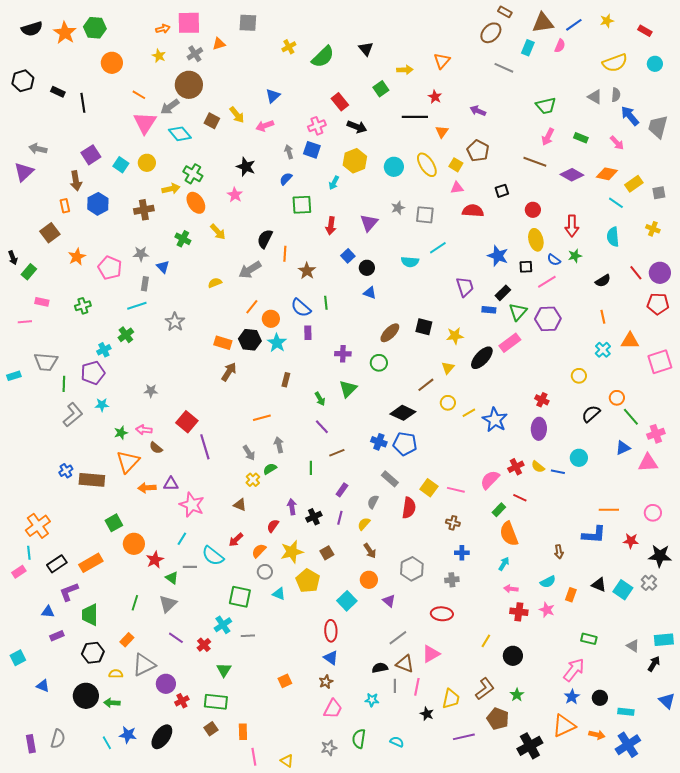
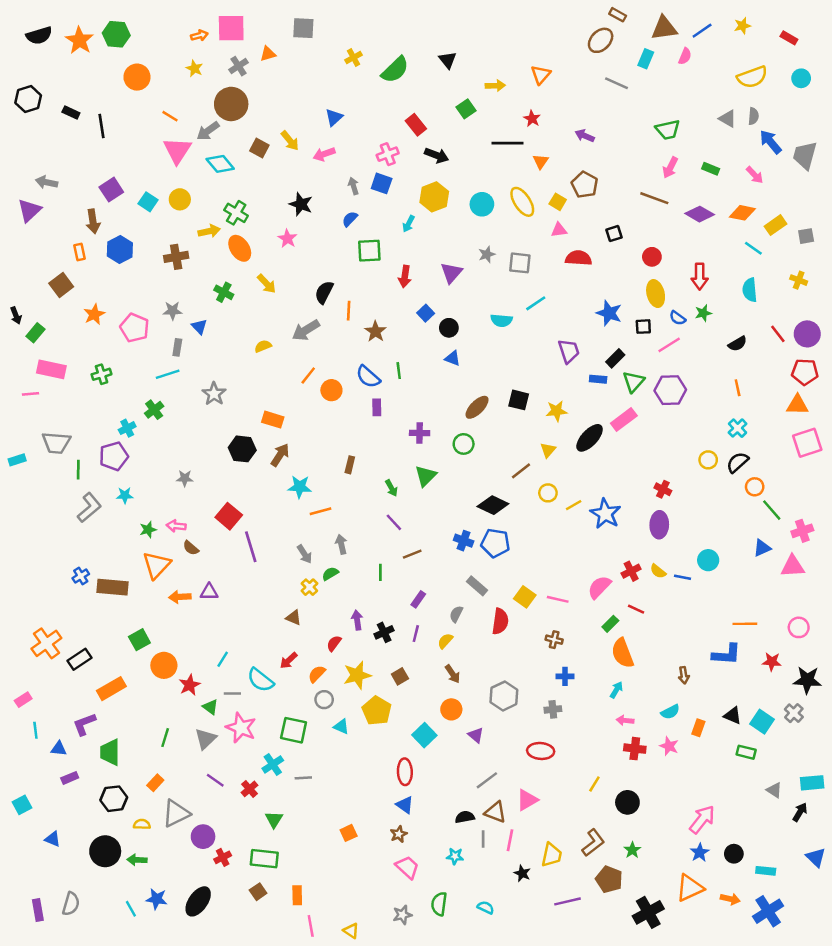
pink rectangle: (42, 302) -> (51, 369), size x1.6
black hexagon: (250, 340) -> (242, 449), moved
orange triangle: (630, 341) -> (797, 405), moved
cyan star: (277, 343) -> (300, 487), moved, turned -30
black semicircle: (591, 414) -> (738, 462), moved
pink star: (192, 505) -> (241, 728), moved
cyan line: (29, 553) -> (35, 730), moved
black rectangle: (57, 564) -> (80, 659), moved
green rectangle: (589, 639) -> (746, 752), moved
pink trapezoid: (333, 709) -> (407, 867), turned -75

